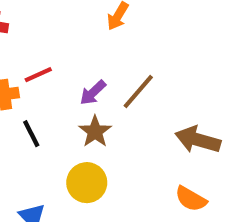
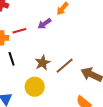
brown line: (138, 91) -> (65, 66), moved
purple arrow: (93, 93) -> (44, 24), moved

